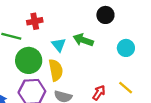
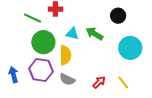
cyan triangle: (59, 45) -> (72, 34), turned -48
cyan circle: (126, 48) -> (130, 48), size x1.5

